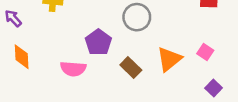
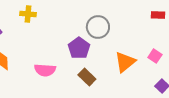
purple pentagon: (98, 42) -> (79, 48), moved
brown rectangle: (131, 68) -> (87, 77), moved

